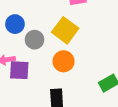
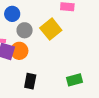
orange circle: (64, 61) -> (19, 51), moved

